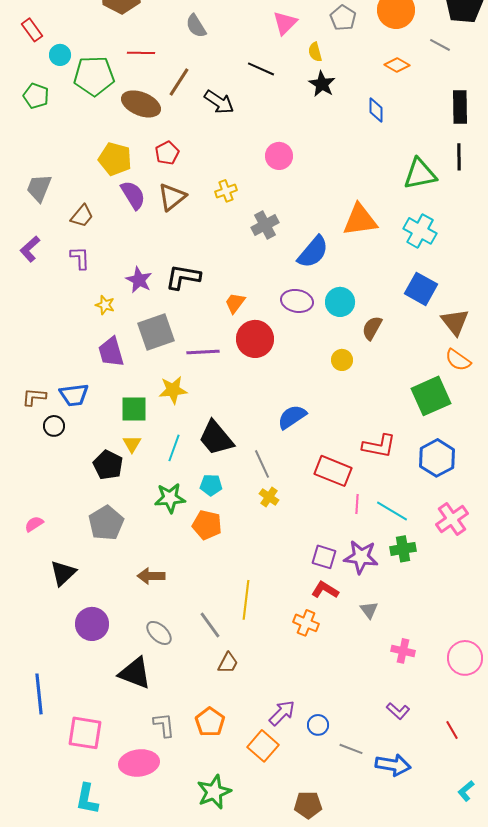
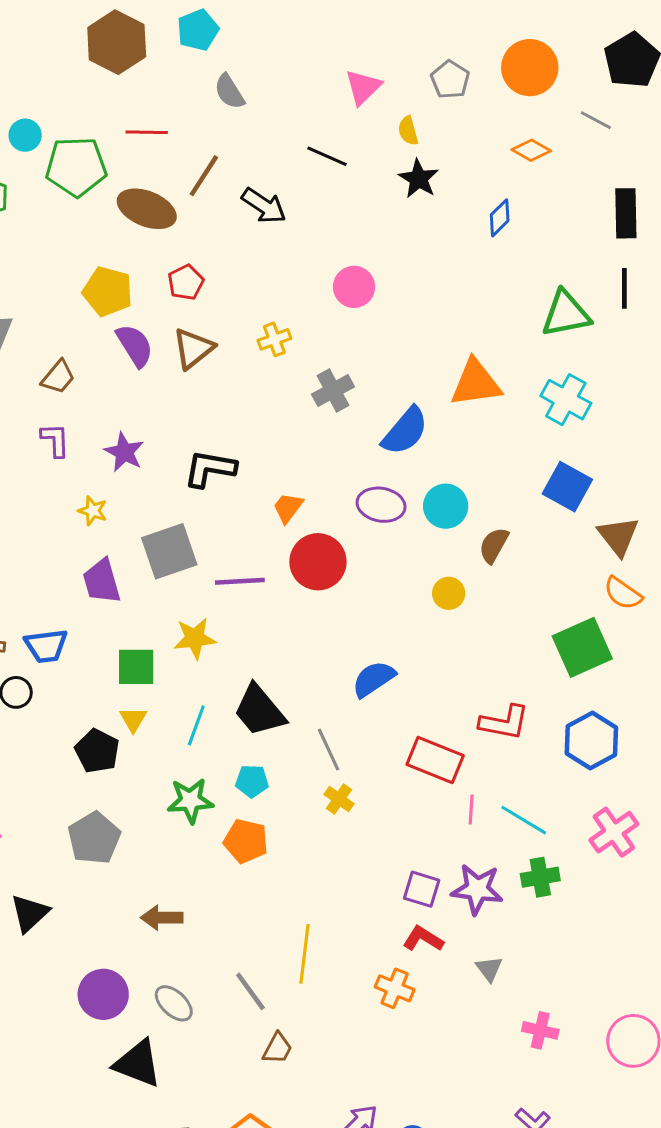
blue diamond: (376, 110) -> (500, 218), turned 45
purple star: (139, 280) -> (124, 452), moved
purple circle: (92, 624) -> (103, 994), moved

